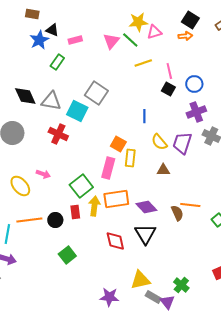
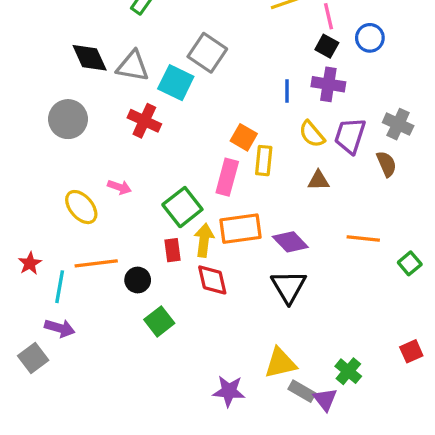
purple cross: (196, 112) -> (328, 84), moved, turned 30
brown semicircle: (177, 213) -> (386, 164), moved
black circle: (55, 220) -> (138, 280), moved
red diamond: (115, 241) -> (212, 280), moved

